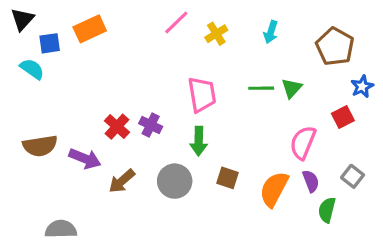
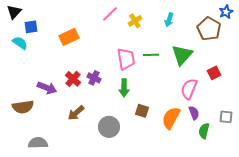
orange rectangle: (90, 29) -> (69, 37), moved
blue star: (362, 87) -> (226, 12), moved
green line: (261, 88) -> (151, 55), moved
green triangle: (292, 88) -> (182, 55), size x1.6
brown semicircle: (40, 146) -> (23, 107), moved
purple arrow: (85, 159) -> (47, 88), moved
gray square: (353, 176) -> (226, 117), moved, turned -32
gray circle: (175, 181) -> (109, 127), moved

